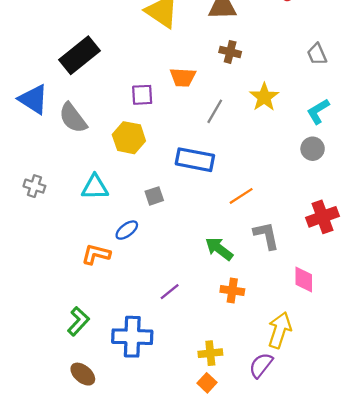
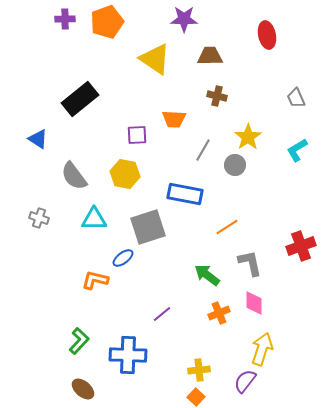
blue triangle: (33, 99) -> (38, 139), size x0.7
gray semicircle: (73, 118) -> (74, 176), moved
gray circle: (313, 149) -> (235, 165), moved
gray square: (154, 196) -> (148, 227), size x2.0
pink diamond: (304, 280) -> (254, 303), moved
orange cross: (232, 291) -> (219, 313), turned -30

